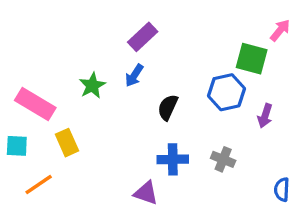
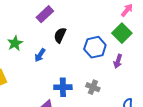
green square: (252, 59) -> (122, 33), moved, turned 30
blue arrow: (134, 75) -> (40, 55), moved
black semicircle: (168, 107) -> (60, 35), moved

